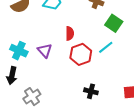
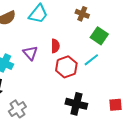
purple triangle: (45, 50) -> (30, 53), moved
black cross: (91, 91) -> (76, 104), size x1.5

